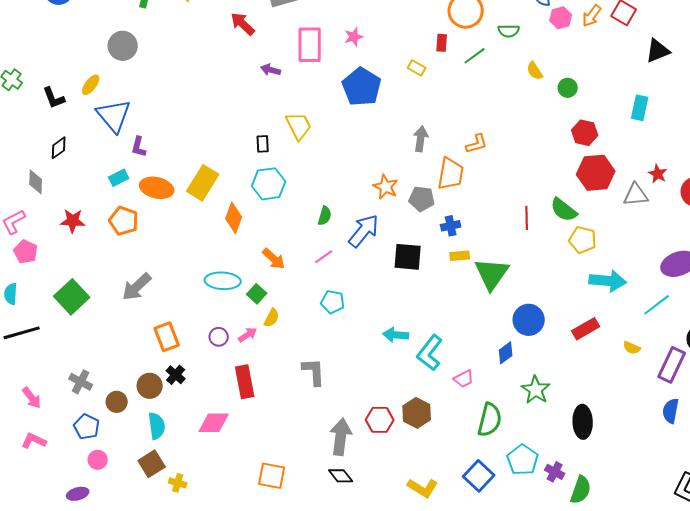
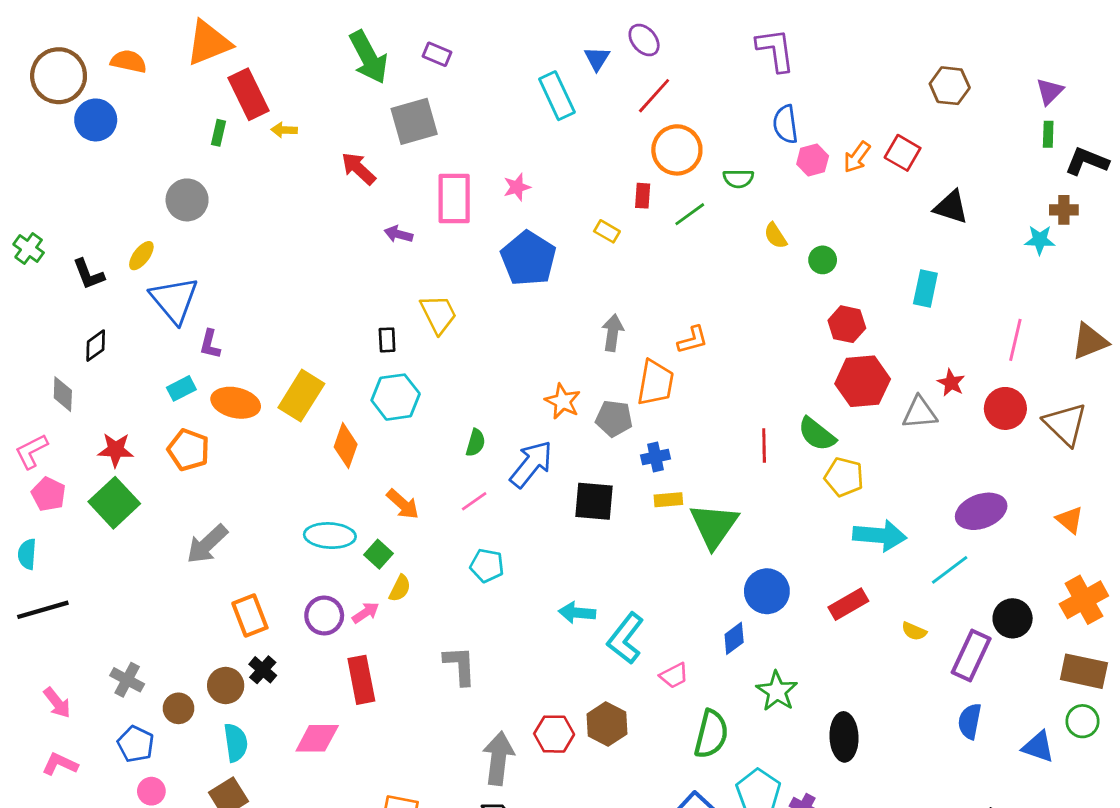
black triangle: (658, 51) -> (951, 207), turned 40
green square: (72, 297) -> (114, 503), moved
purple circle: (219, 337) -> (324, 616), size x1.4

